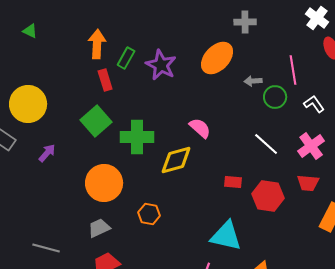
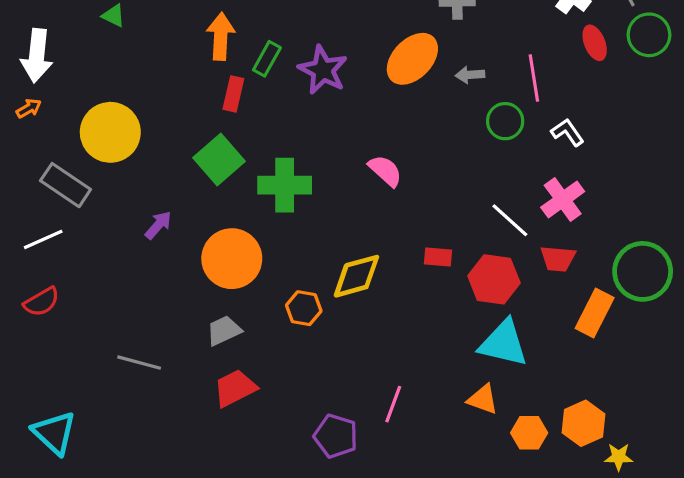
red rectangle: (105, 80) -> (233, 94), turned 30
gray arrow: (253, 81) -> (470, 75), moved
white line: (266, 144) -> (510, 220), moved
purple arrow: (47, 153) -> (158, 225), moved
yellow diamond: (176, 160) -> (356, 276), moved
cyan triangle: (226, 236) -> (504, 343), moved

